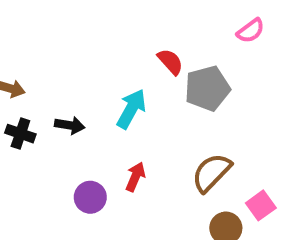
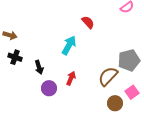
gray pentagon: (207, 88) -> (129, 60), moved
black arrow: (70, 125) -> (39, 67), moved, turned 64

